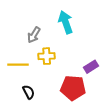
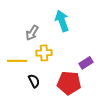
black semicircle: (29, 92) -> (34, 81), moved

